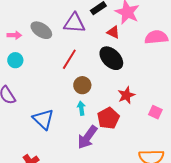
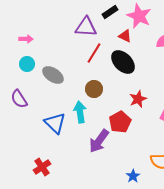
gray ellipse: (41, 30) -> (53, 75), moved
red line: (69, 59) -> (94, 53), moved
cyan arrow: (81, 108) -> (80, 112), moved, size x1.5

